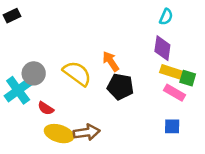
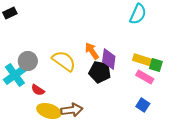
cyan semicircle: (166, 17) -> (138, 14), size x1.5
purple diamond: (162, 48) -> (109, 59), moved
blue square: (172, 126) -> (143, 105), turned 32

